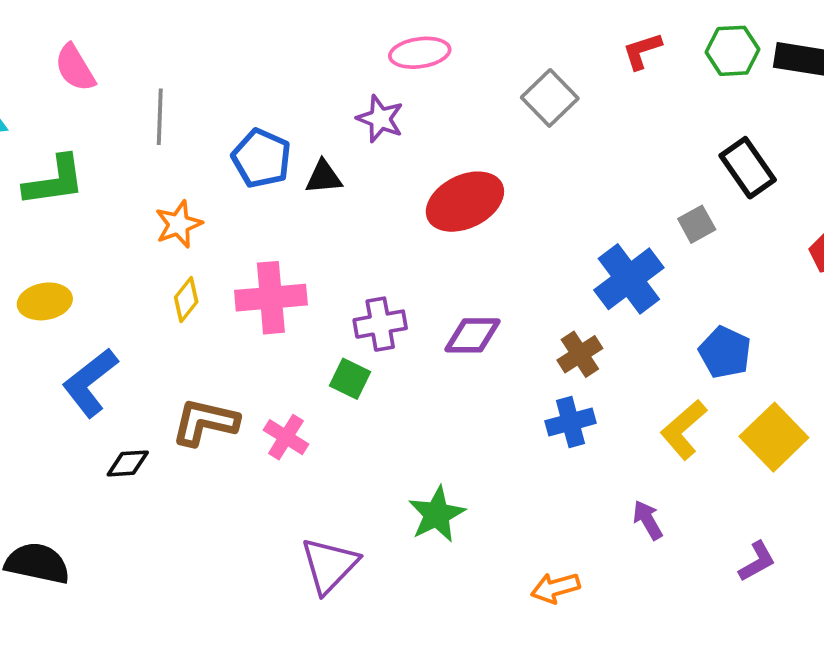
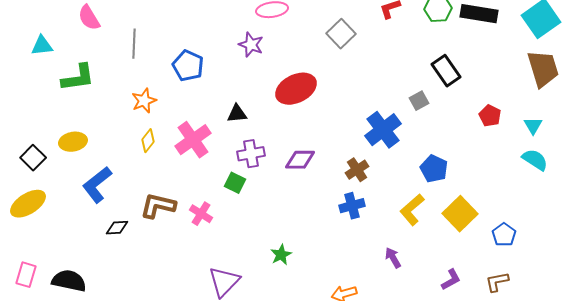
black triangle: (324, 177) -> (237, 114), moved
pink cross: (271, 298) -> (193, 140), turned -30
green star: (437, 514) -> (281, 255), size x0.7

